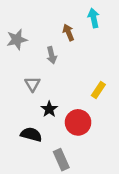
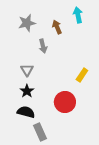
gray star: (17, 40) -> (27, 23), moved
black star: (49, 109) -> (27, 91), moved
gray rectangle: (61, 160) -> (40, 132), moved

